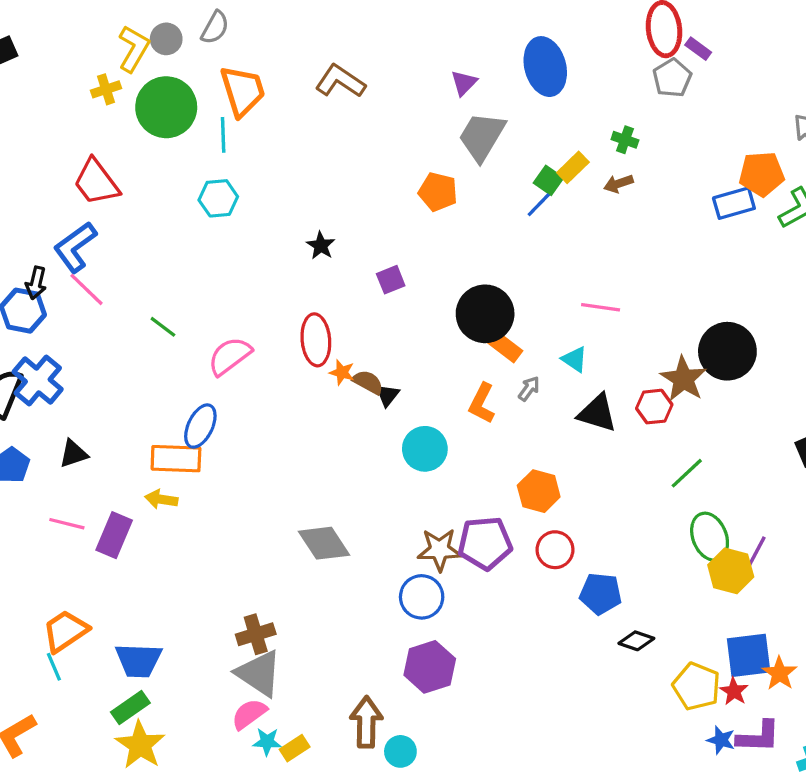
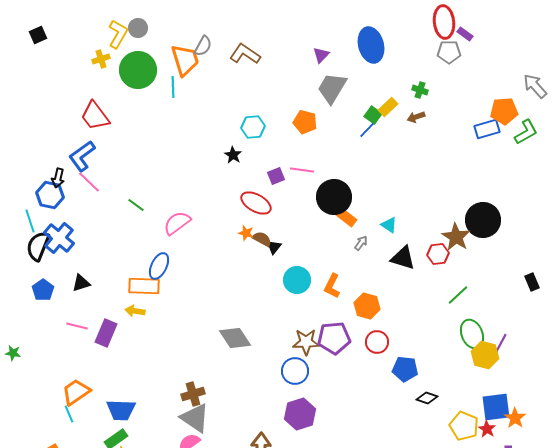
gray semicircle: (215, 27) -> (203, 46), moved
gray pentagon: (672, 78) -> (449, 52), turned 30
cyan hexagon: (218, 198) -> (253, 127), moved
pink line: (601, 307) -> (302, 170), moved
red ellipse: (316, 340) -> (256, 203), moved, turned -56
orange L-shape: (482, 403) -> (332, 286), moved

